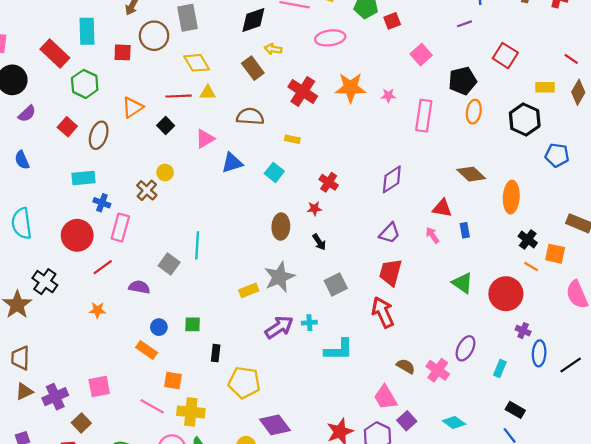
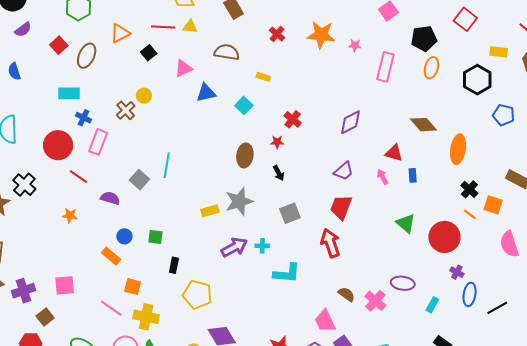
red cross: (303, 91) -> (277, 34), size x0.6
red line: (103, 267) -> (78, 177), turned 66
purple ellipse: (465, 348) -> (403, 283), turned 65

